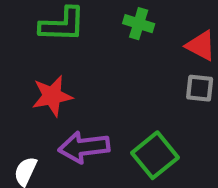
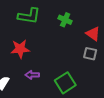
purple arrow: (84, 147) -> (32, 75), size x0.6

